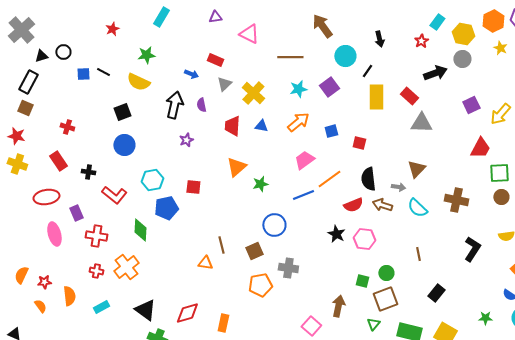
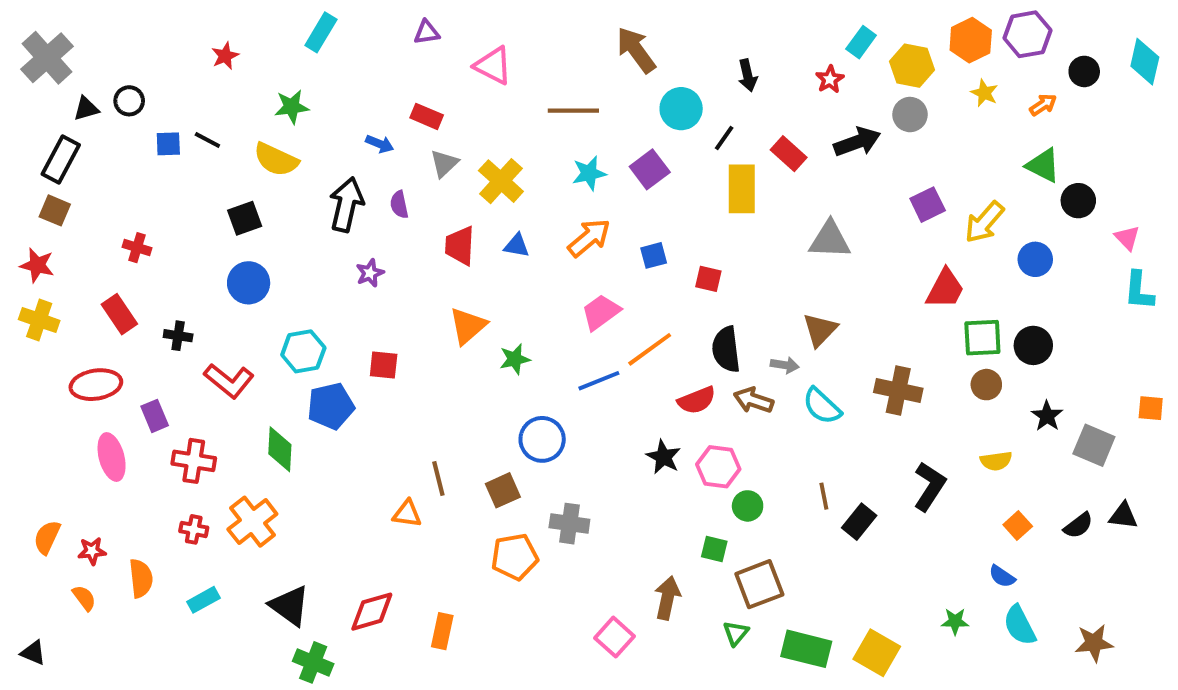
red rectangle: (409, 96) -> (789, 154), moved
green circle: (386, 273) -> (748, 506), moved
black rectangle: (436, 293) -> (859, 522), moved

